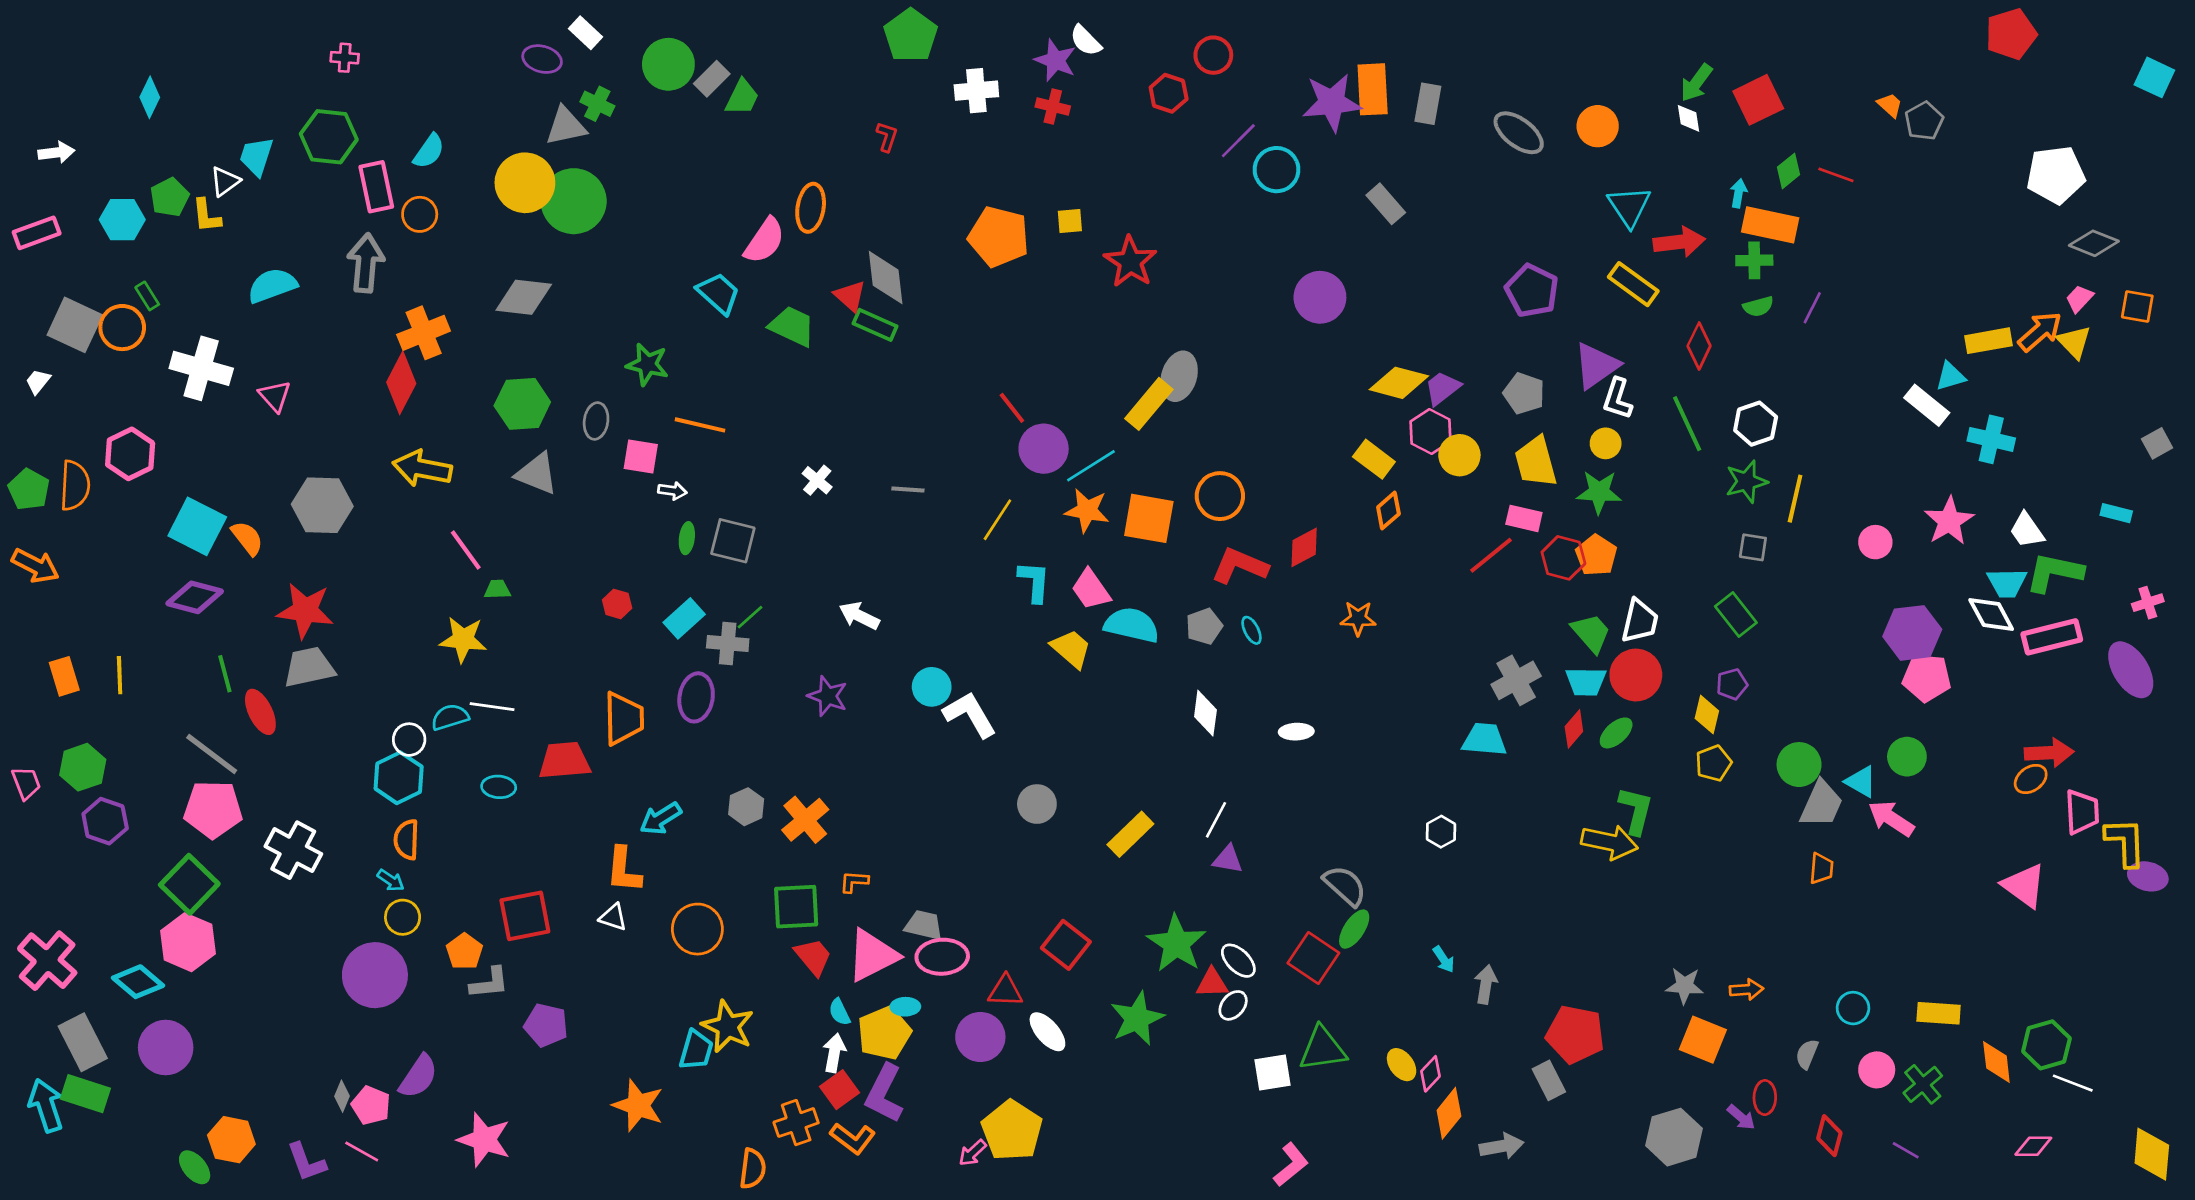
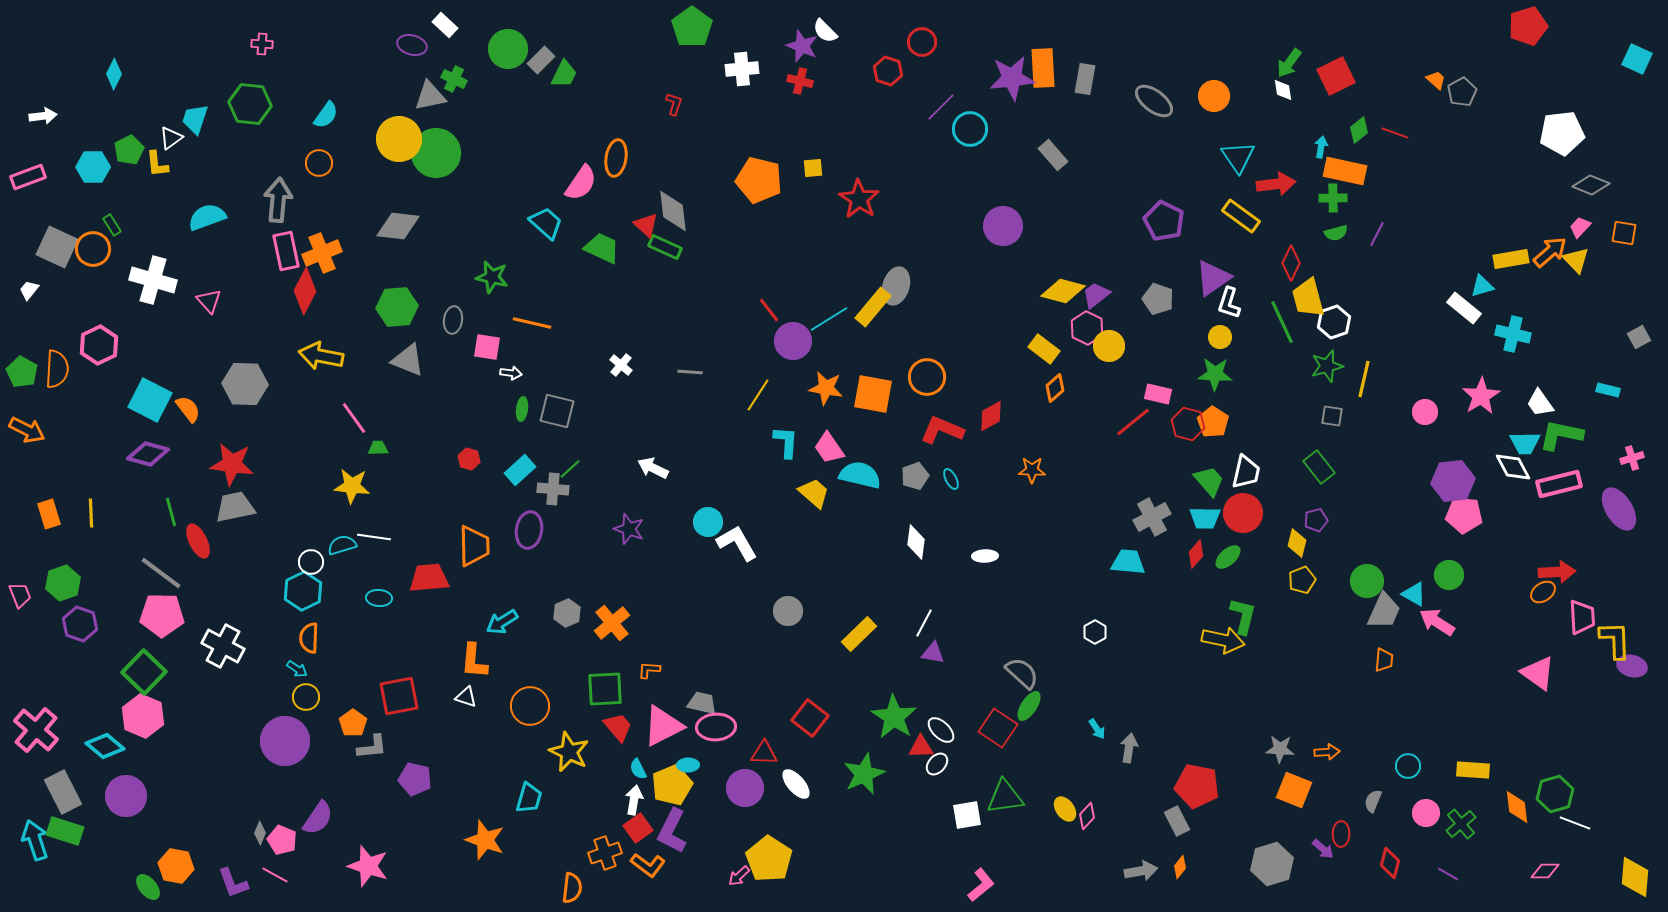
pink rectangle: (376, 187) -> (286, 251), moved
yellow trapezoid: (1536, 462) -> (1308, 298), moved
cyan line: (1091, 466) -> (829, 319), moved
yellow star: (728, 1026) -> (569, 752), moved
orange diamond: (1449, 1113) -> (1180, 867), moved, size x0.6

